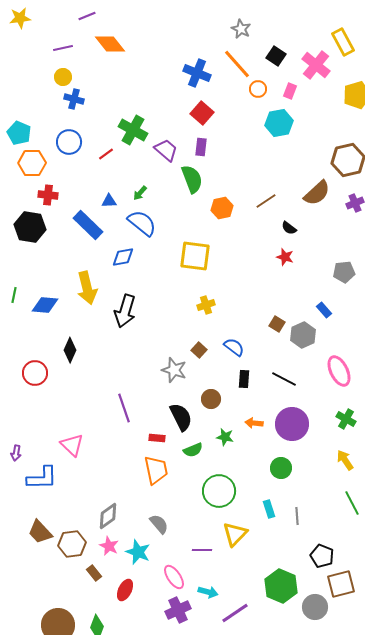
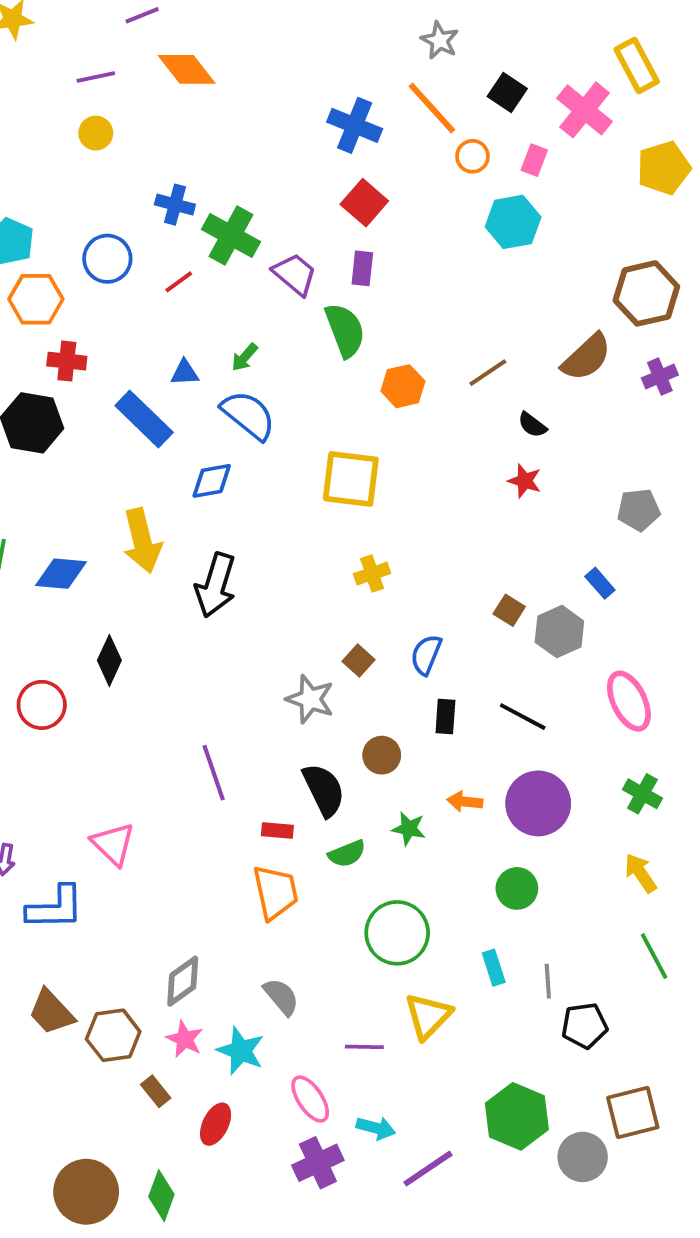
blue cross: (74, 99) -> (175, 205), moved
blue semicircle: (234, 347) -> (426, 655), turned -105
black pentagon: (322, 556) -> (585, 1026), moved, turned -30

